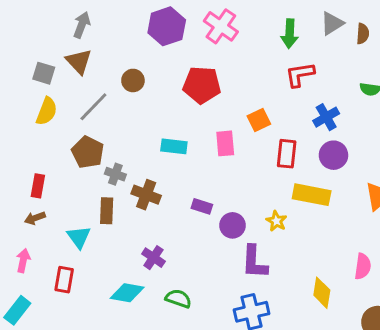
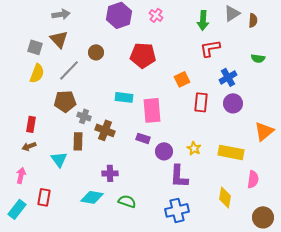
gray arrow: (82, 25) -> (61, 14), turned 60
pink cross: (221, 26) -> (156, 15), size x0.6
pink rectangle: (225, 143) -> (152, 110), moved, size x1.4
brown pentagon: (88, 152) -> (65, 101), turned -30
yellow rectangle: (312, 195) -> (231, 152), moved
purple cross: (153, 258) -> (110, 173), turned -35
red rectangle: (64, 280) -> (44, 197), moved

